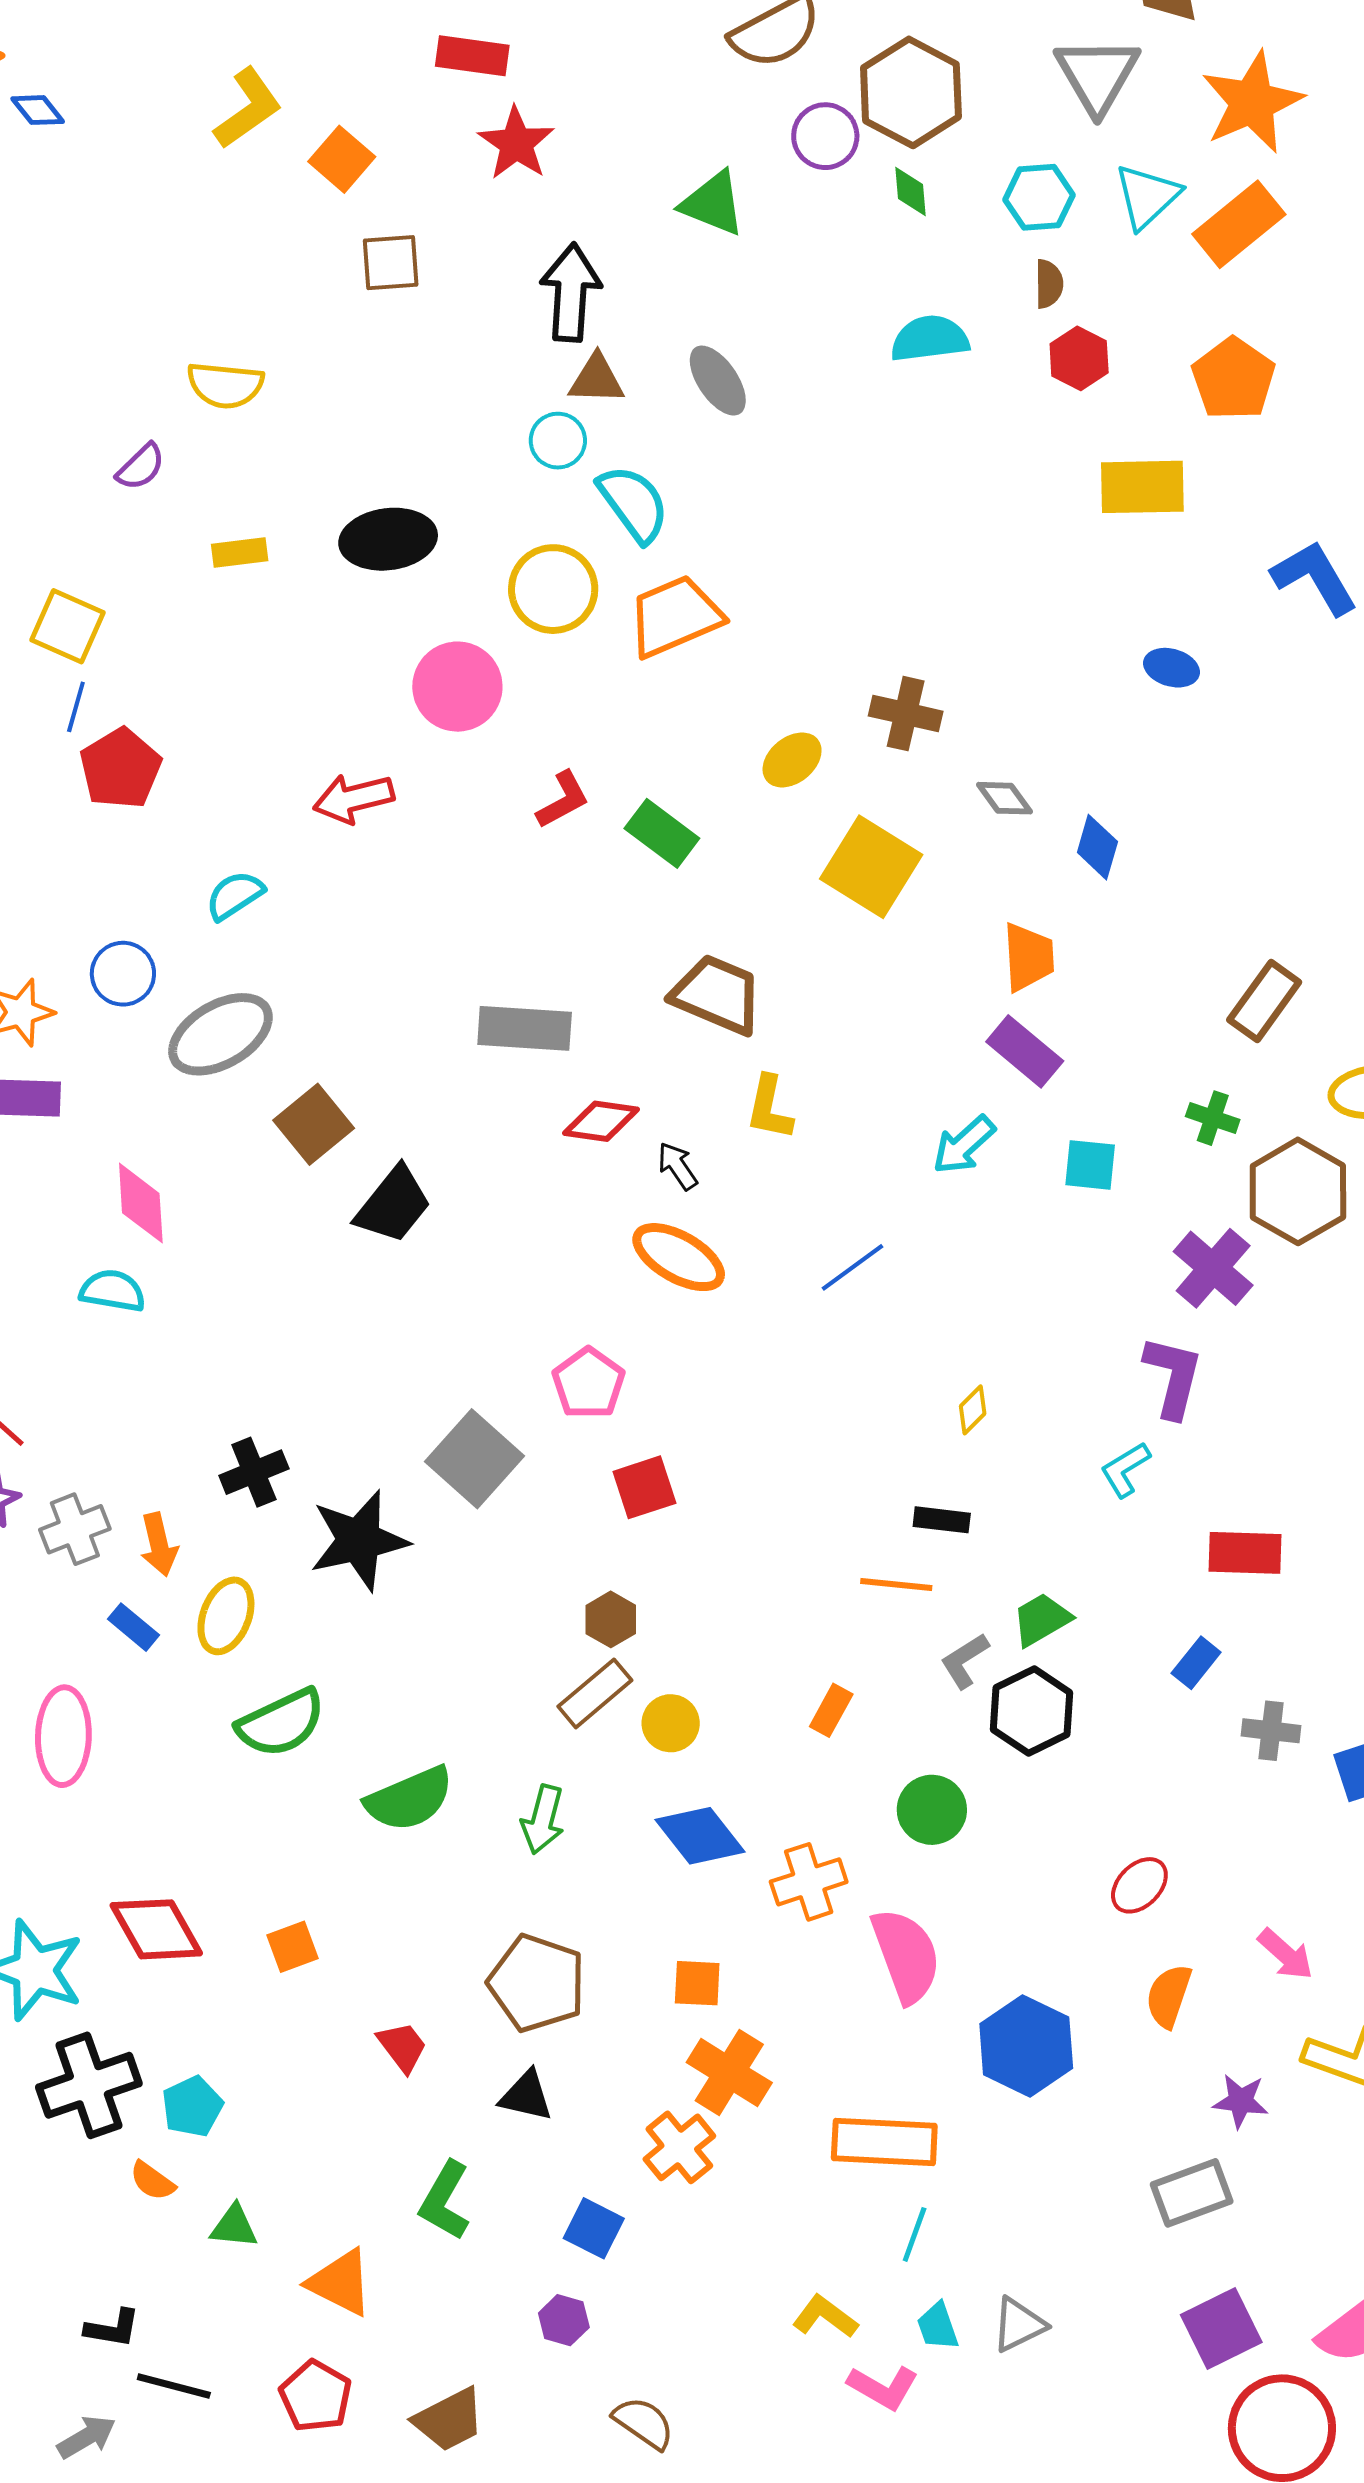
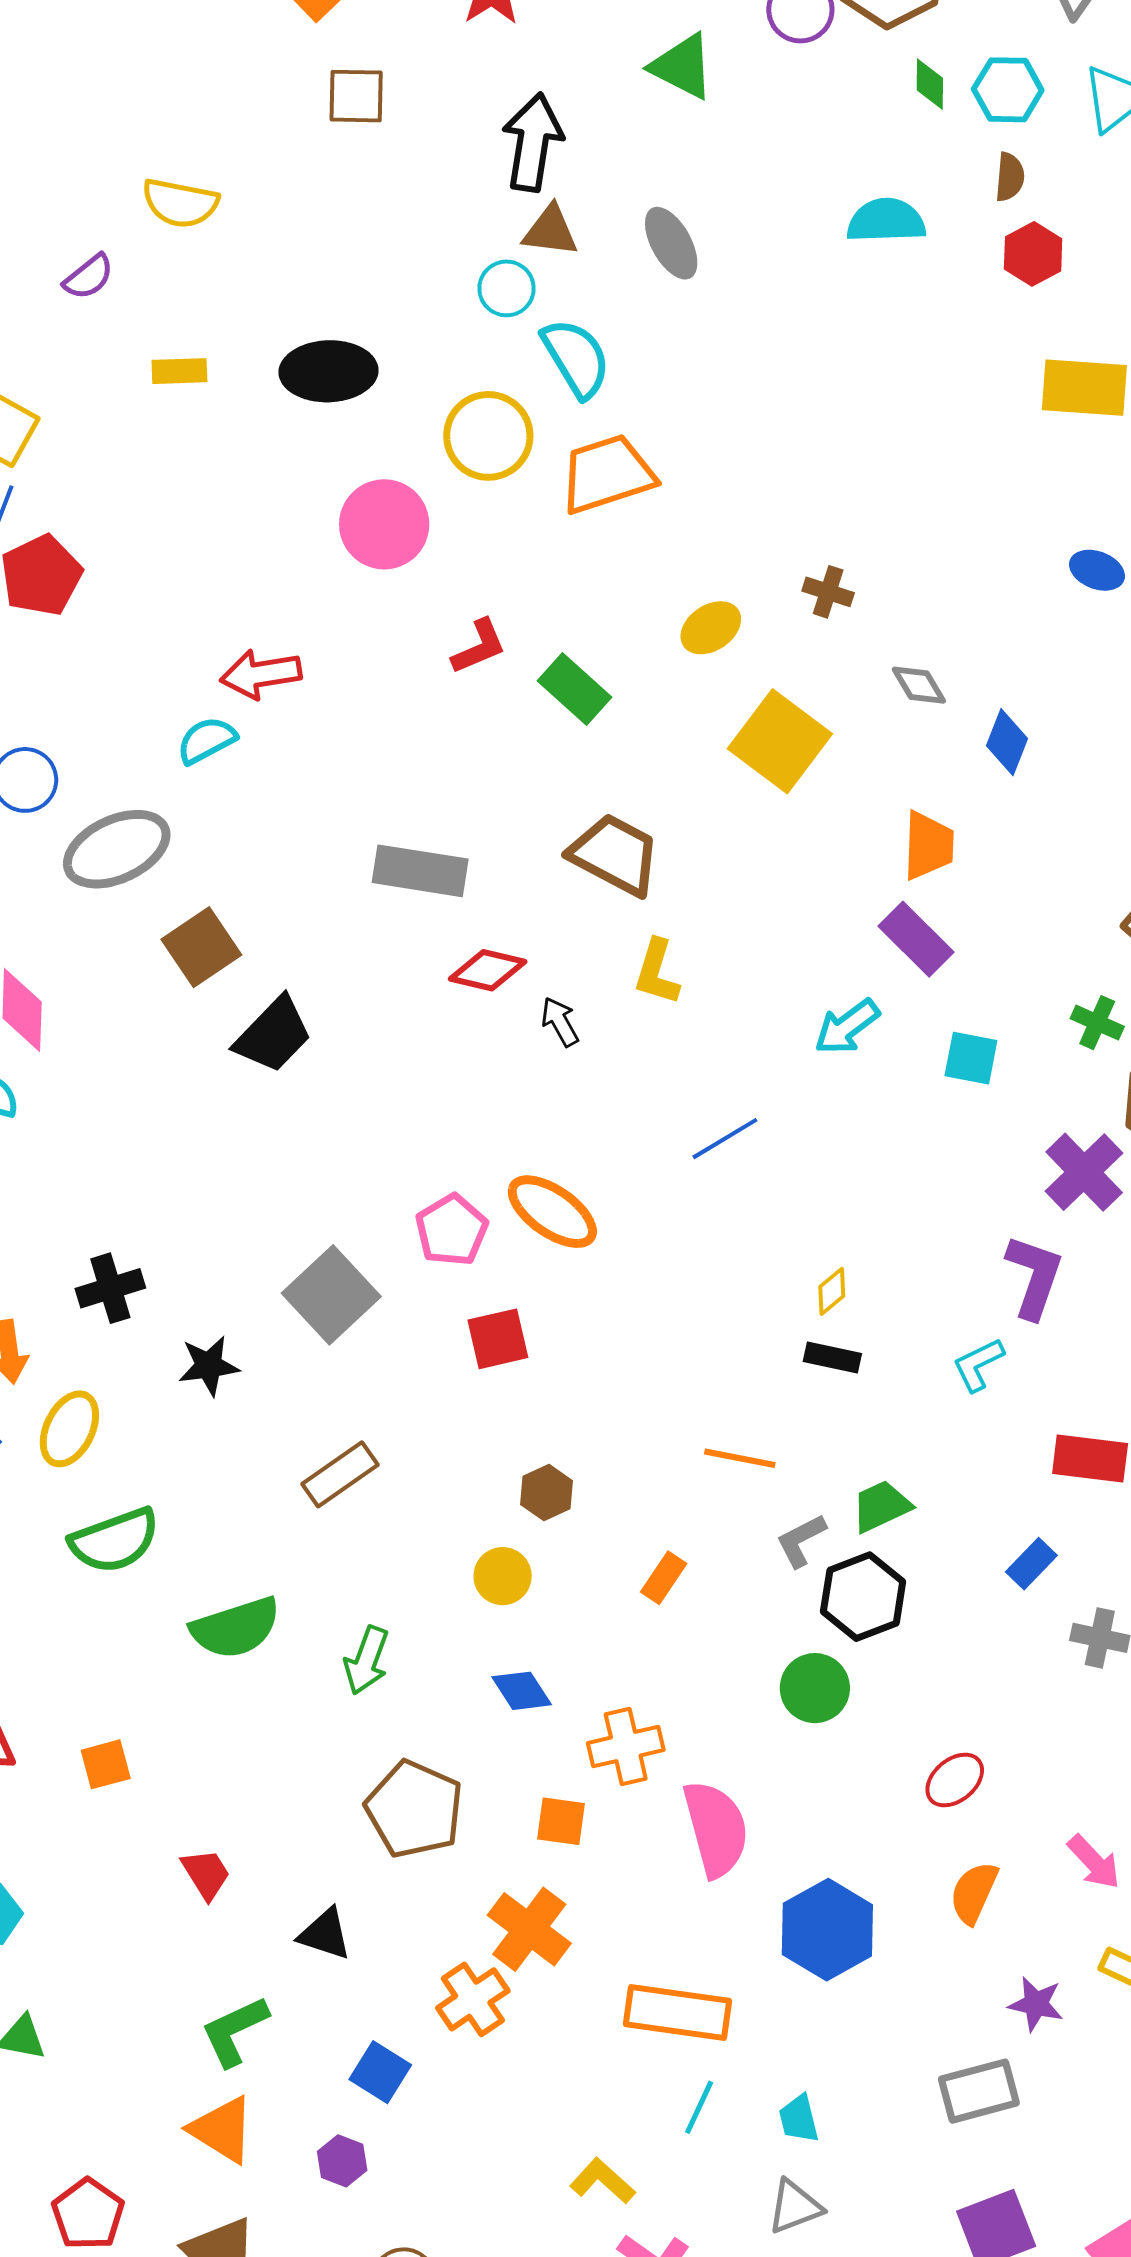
green diamond: (911, 191) -> (930, 84), moved
brown cross: (906, 714) -> (828, 592), size x0.7
red arrow: (354, 799) -> (261, 674), moved
cyan semicircle: (235, 895) -> (207, 740), moved
orange ellipse: (679, 1257) -> (552, 1212), moved
black rectangle: (942, 1520) -> (832, 1357), moved
black star: (359, 1540) -> (209, 1366), size x0.6
brown hexagon: (611, 1619) -> (547, 1493), moved
brown rectangle: (595, 1693) -> (340, 1474), moved
green circle: (932, 1810) -> (815, 1688), moved
blue diamond: (700, 1836) -> (522, 1691), size x0.7
brown pentagon: (537, 1983) -> (414, 1809), moved
orange square: (697, 1983) -> (561, 1821), moved
green L-shape: (445, 2201) -> (235, 2031), turned 30
orange triangle: (340, 2283) -> (222, 2130), moved
cyan trapezoid: (938, 2326) -> (799, 2119), moved

